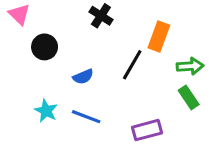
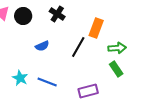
black circle: (45, 47) -> (23, 16), moved
blue semicircle: (83, 77) -> (42, 46), moved

